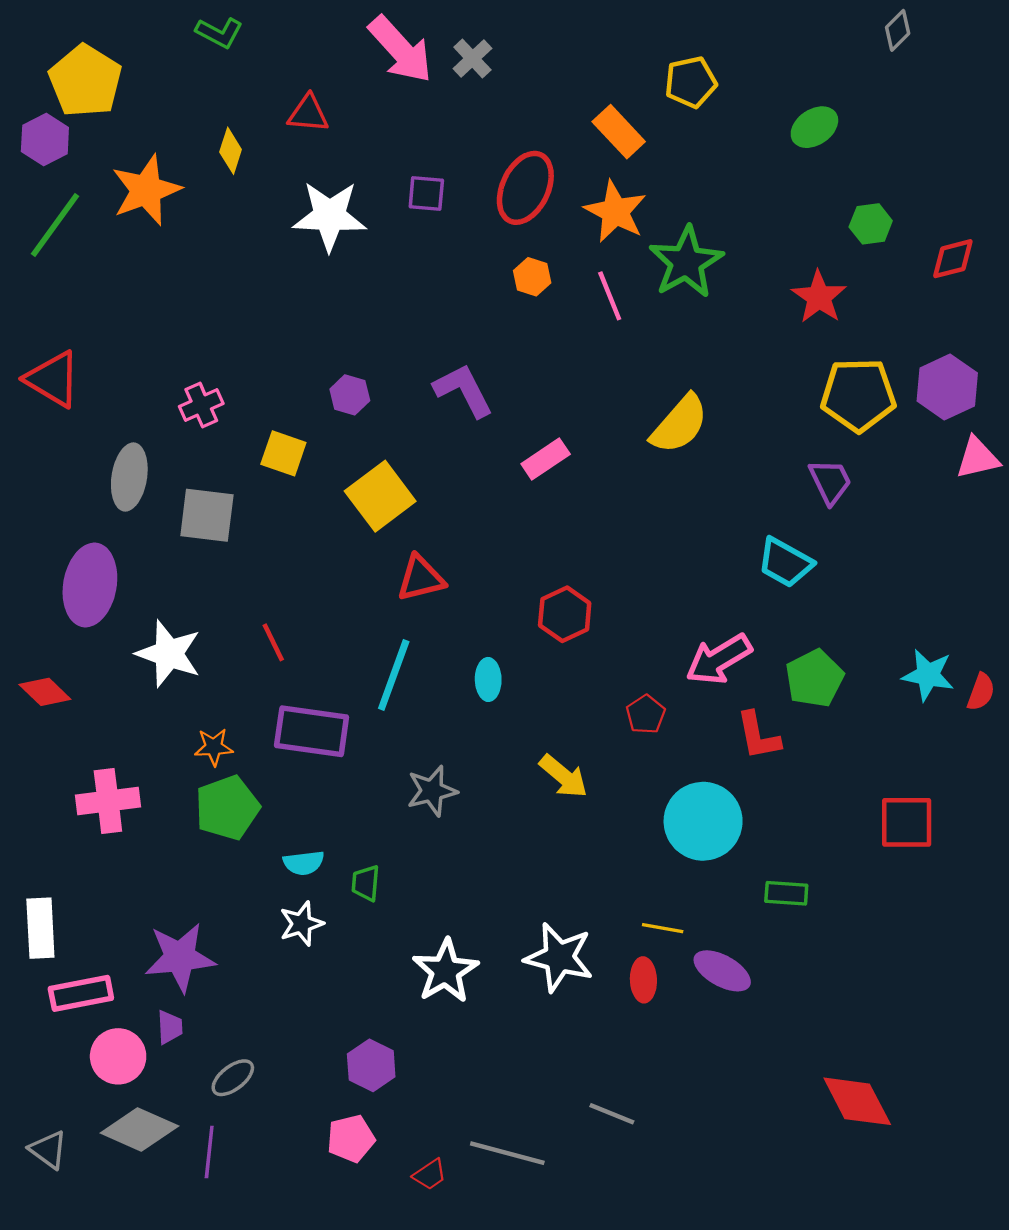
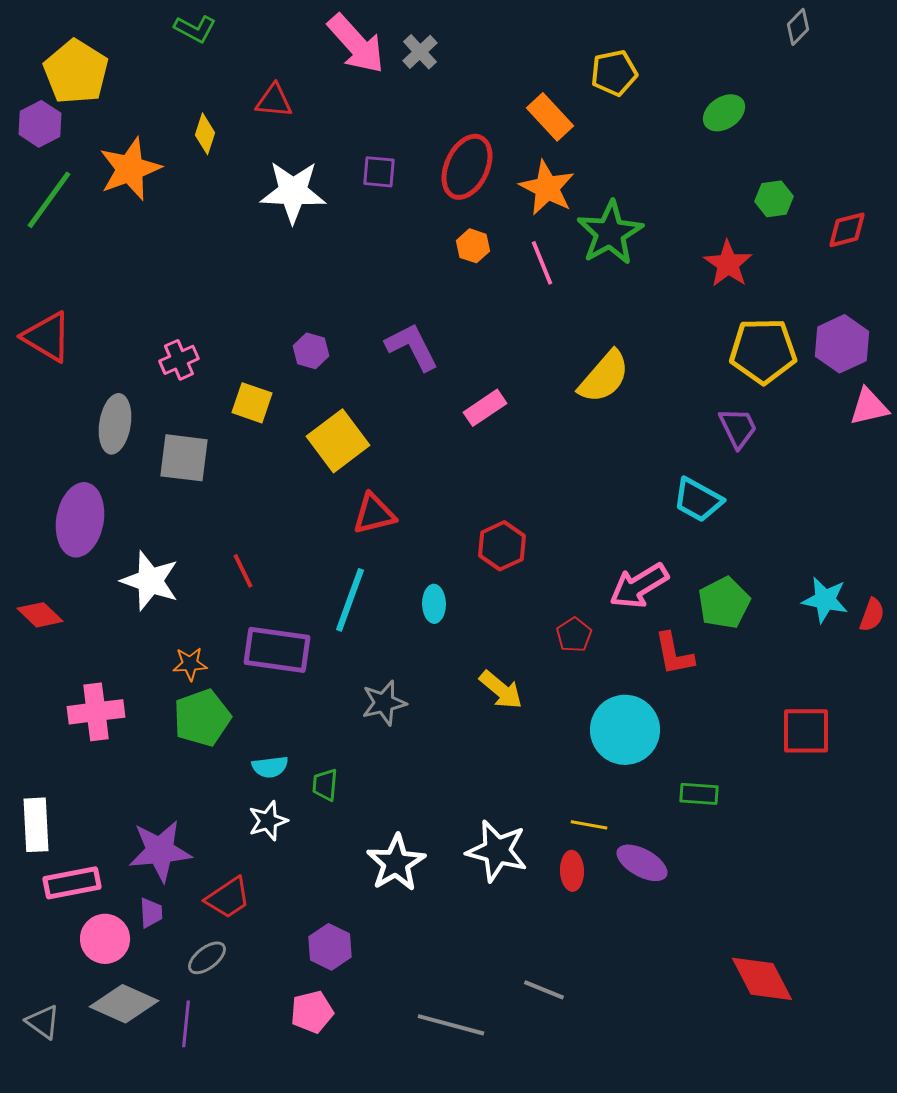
red trapezoid: (430, 1174) -> (228, 898), moved, size x1.5

